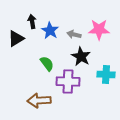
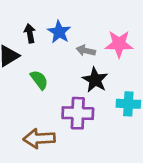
blue star: (50, 31) -> (59, 32), moved
green semicircle: (47, 64) -> (39, 80), moved

